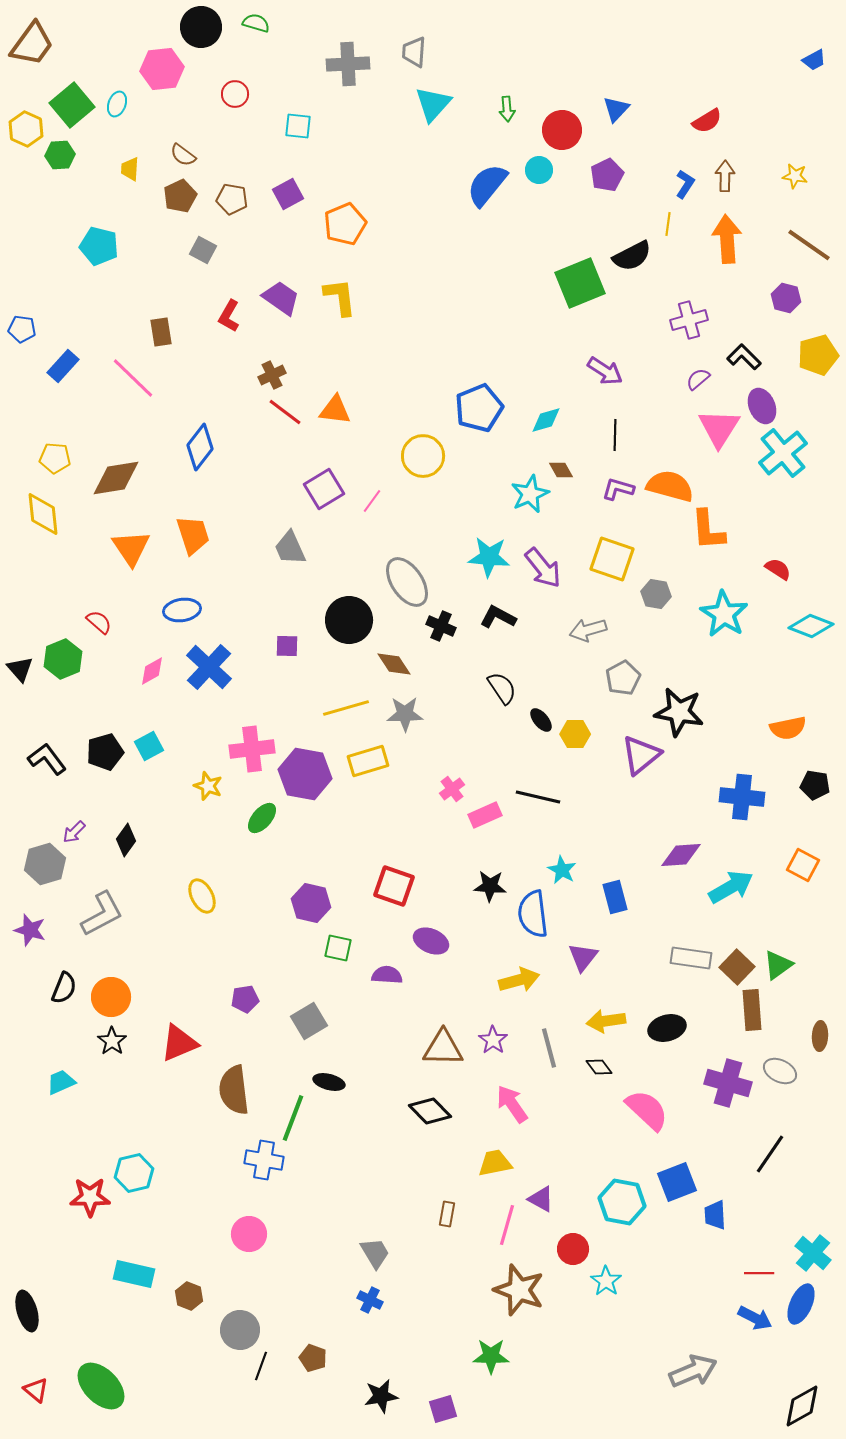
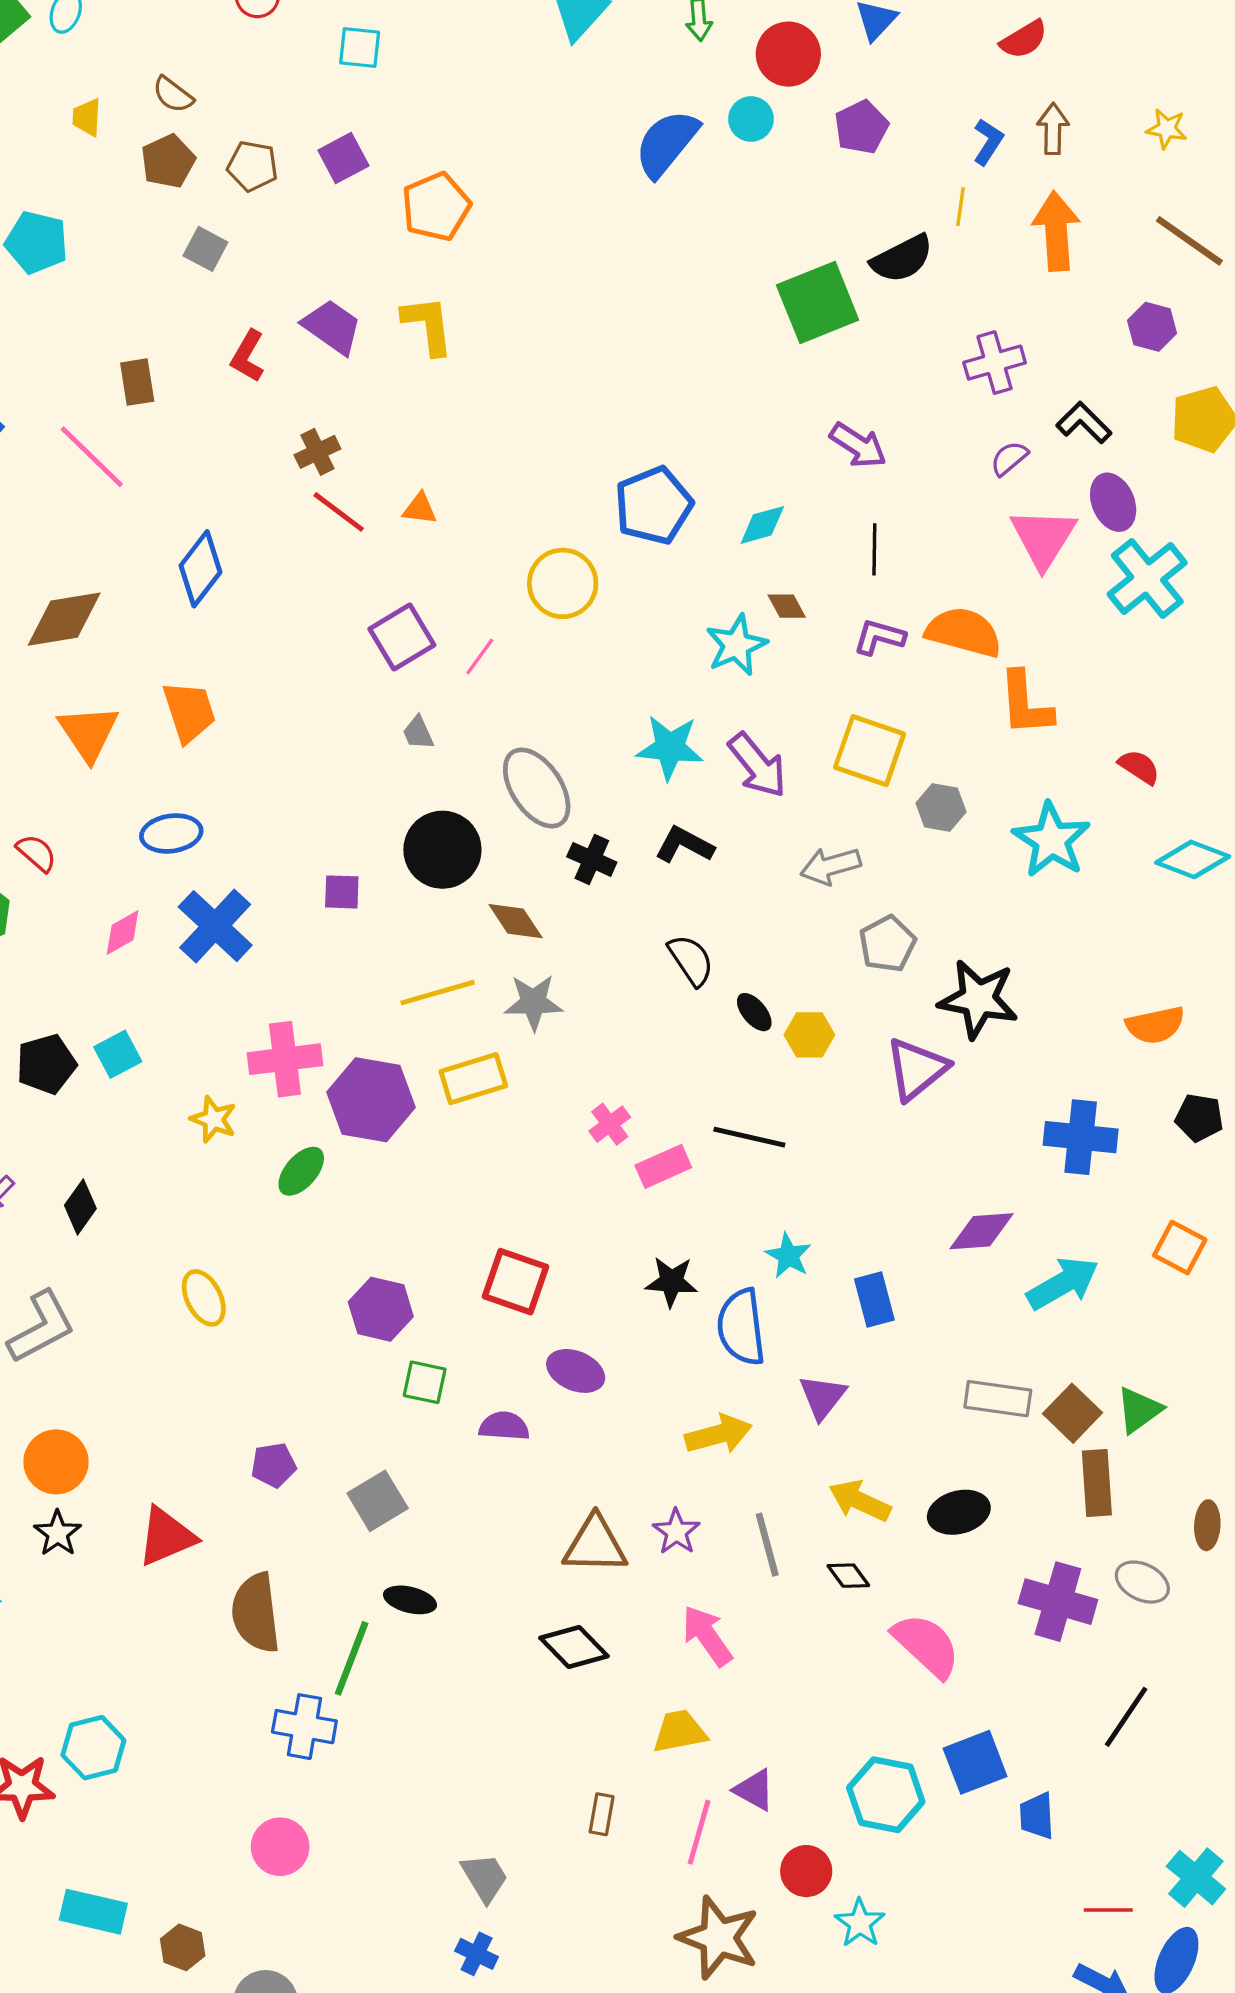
orange triangle: (335, 410) -> (420, 509), size x0.7
gray trapezoid: (290, 548) -> (418, 733), moved, size x0.6
yellow arrow: (606, 1021) -> (860, 1501), turned 33

